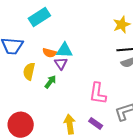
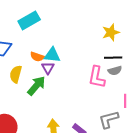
green arrow: (50, 82) -> (36, 86), size x1.5
pink L-shape: (98, 93) -> (97, 77), moved

